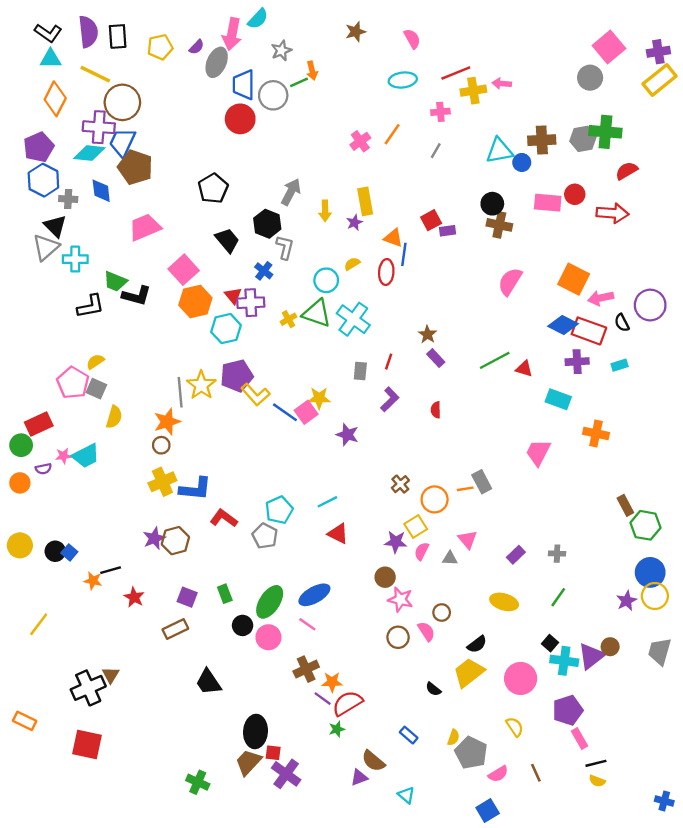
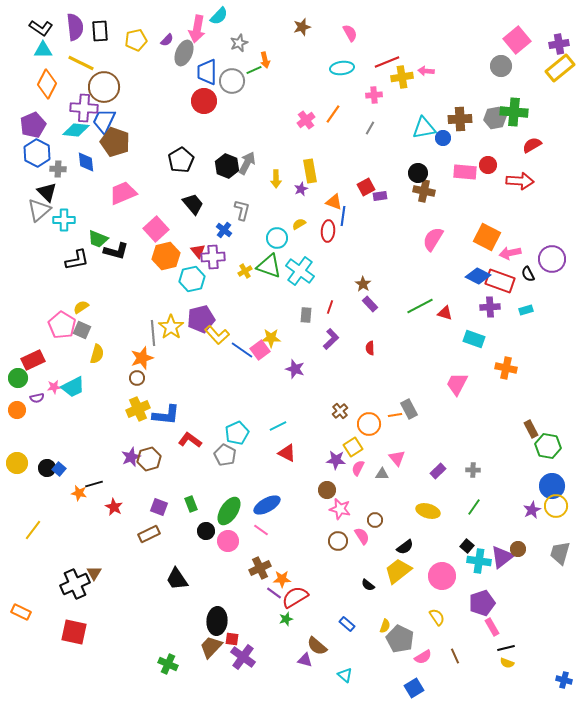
black hexagon: (267, 224) -> (227, 166), moved
purple triangle: (359, 777) -> (305, 660), turned 35

